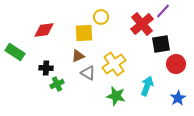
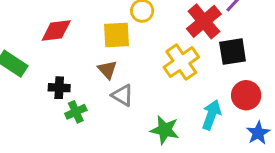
brown triangle: (78, 56) -> (107, 70), turned -48
yellow cross: (114, 64) -> (181, 62), moved
red circle: (176, 64) -> (246, 95), moved

